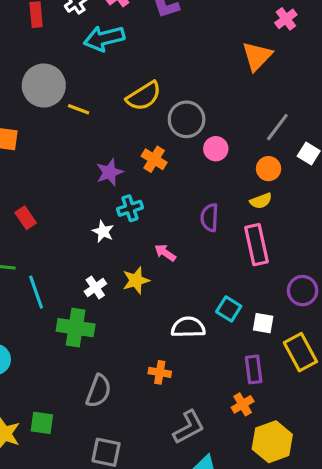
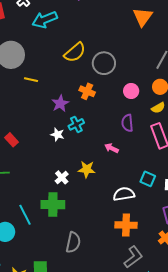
yellow line: (79, 109) -> (31, 80), moved
pink circle: (216, 149) -> (131, 91), moved
white star: (103, 232) -> (57, 135), moved
pink arrow: (165, 253) -> (112, 148), moved
yellow star: (136, 280) -> (87, 169), turned 30
cyan line: (36, 292) -> (25, 215), moved
orange cross: (160, 372) -> (126, 225), moved, size x1.5

